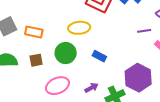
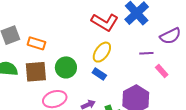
yellow ellipse: (79, 28) -> (102, 52), moved, turned -55
brown square: (36, 60) -> (36, 72), size x1.6

